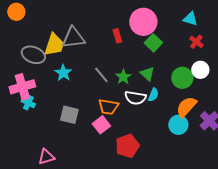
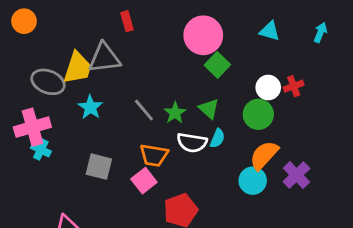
red rectangle: (117, 36) -> (127, 21), moved
red cross: (196, 42) -> (294, 86), moved, turned 32
white circle: (200, 70) -> (268, 88), moved

